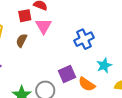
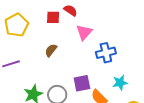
pink triangle: (44, 26) -> (84, 32), moved
brown semicircle: (21, 40) -> (51, 50), moved

